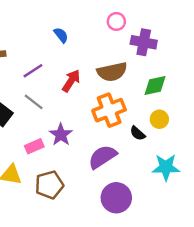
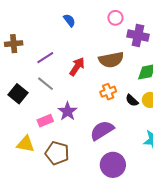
blue semicircle: (61, 35) -> (69, 20), moved
orange cross: (109, 110) -> (108, 92), size x0.6
black semicircle: (138, 133) -> (132, 100), moved
brown pentagon: (49, 185) -> (57, 153), turned 30

